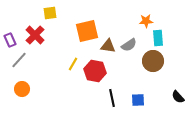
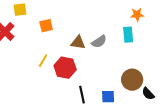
orange star: (146, 21) -> (137, 15), moved
orange square: (87, 31) -> (46, 26), moved, size x0.6
brown circle: (153, 61) -> (132, 80), moved

